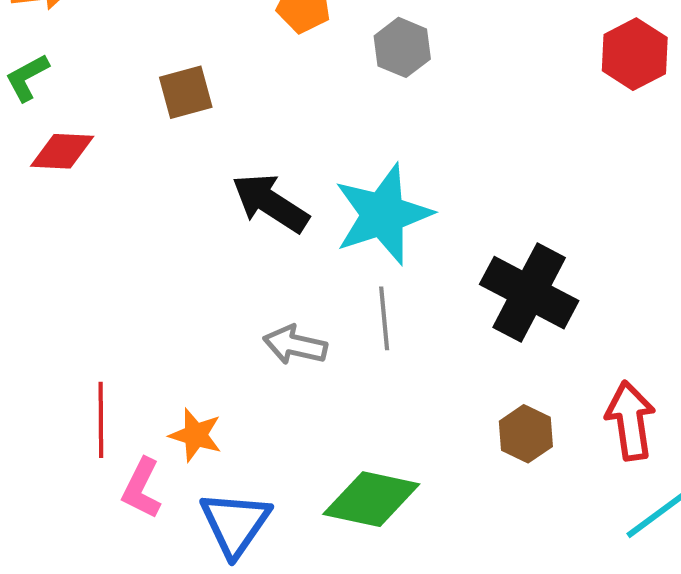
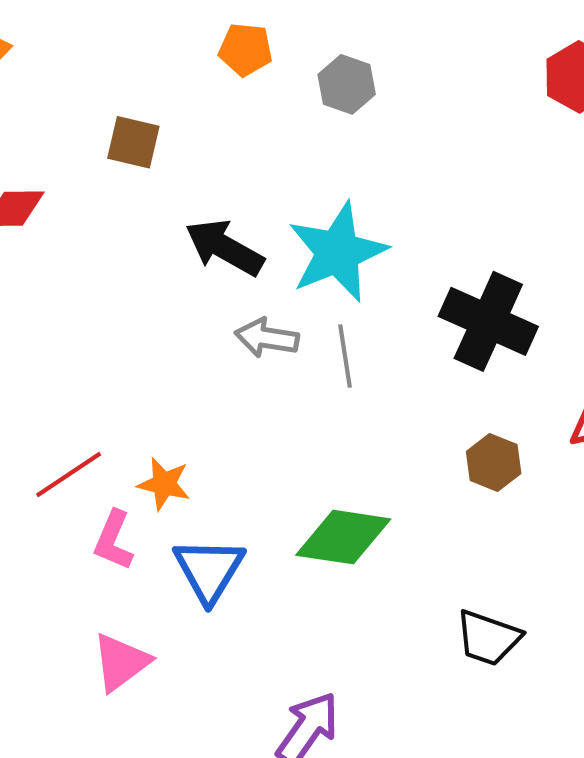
brown square: (186, 92) -> (133, 142), turned 32
gray arrow: (295, 345) -> (267, 338), moved
red line: (101, 420) -> (69, 474), turned 60

